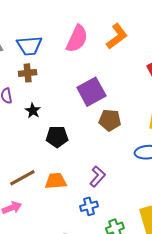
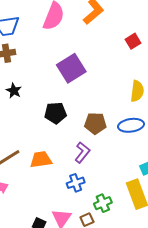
brown pentagon: (110, 120) -> (95, 123), moved
black pentagon: (57, 137) -> (55, 113), moved

